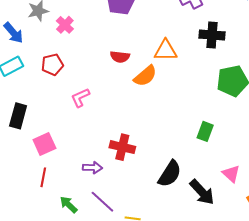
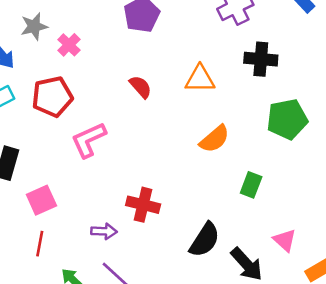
red semicircle: (120, 57) -> (141, 87), turned -138
red pentagon: (52, 65) -> (52, 97), size x1.4
orange semicircle: (145, 76) -> (215, 139), moved
pink L-shape: (80, 98) -> (89, 140), size x1.4

